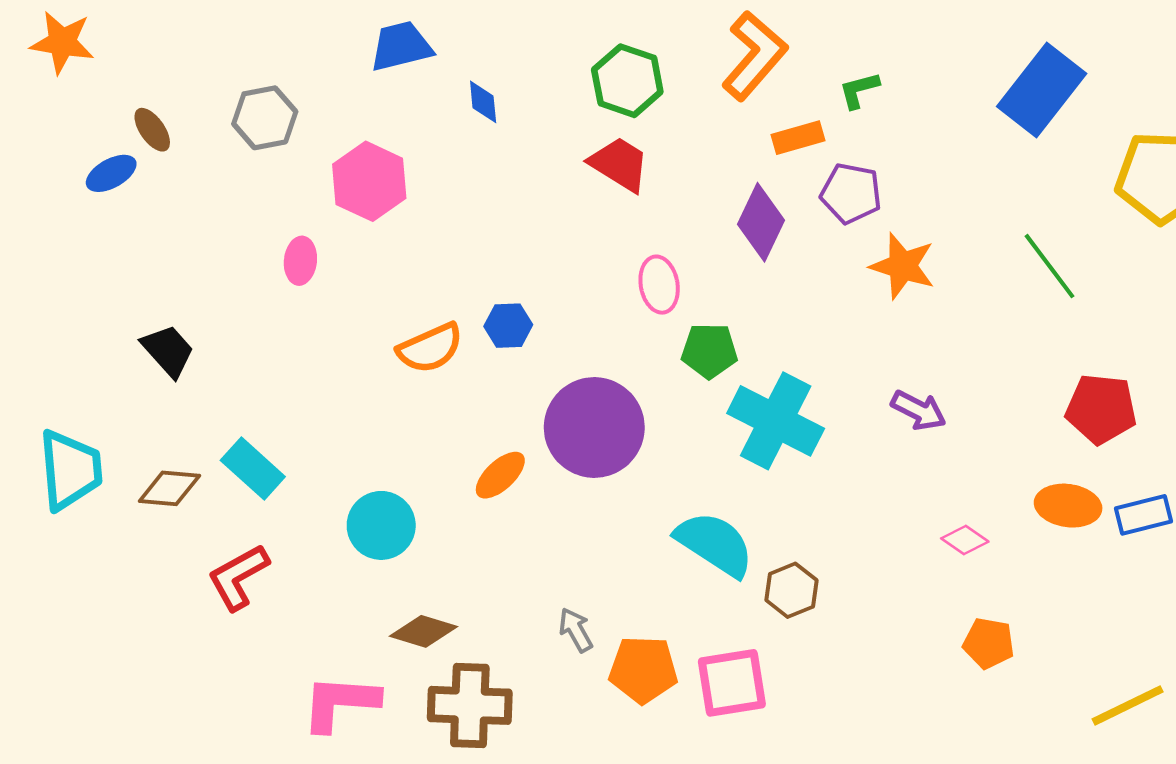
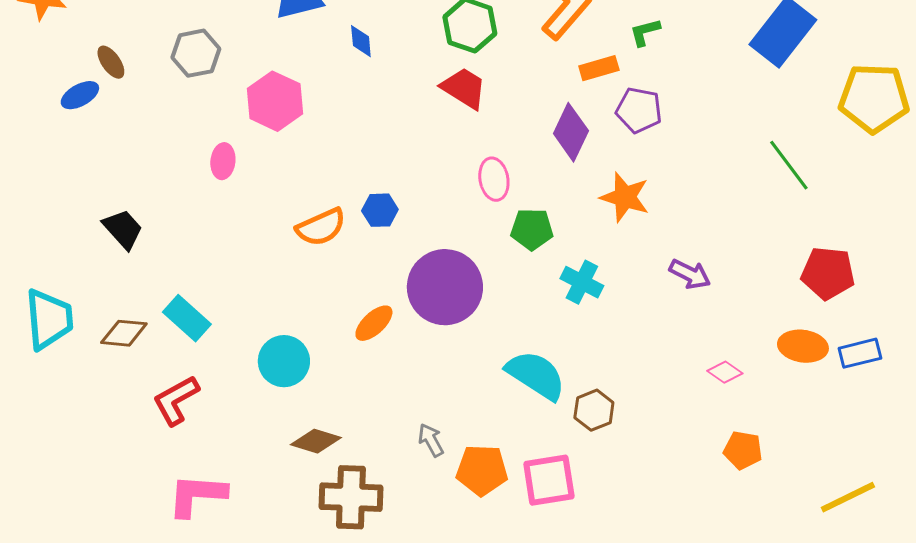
orange star: (903, 266) -> (625, 197), moved
cyan cross: (776, 421) -> (582, 282), size x0.6
pink L-shape: (340, 703) -> (197, 495), moved

